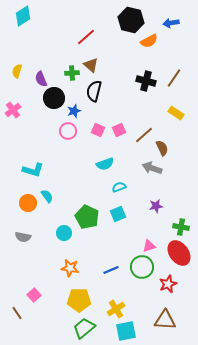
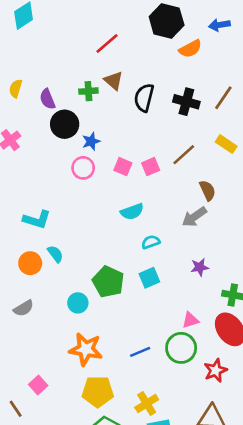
black semicircle: (94, 91) -> (144, 98), moved
brown line: (144, 135) -> (184, 155), moved
gray arrow: (152, 168) -> (194, 217), turned -54
gray semicircle: (23, 237) -> (24, 308), turned -42
orange star: (70, 268) -> (86, 349), size x1.4

